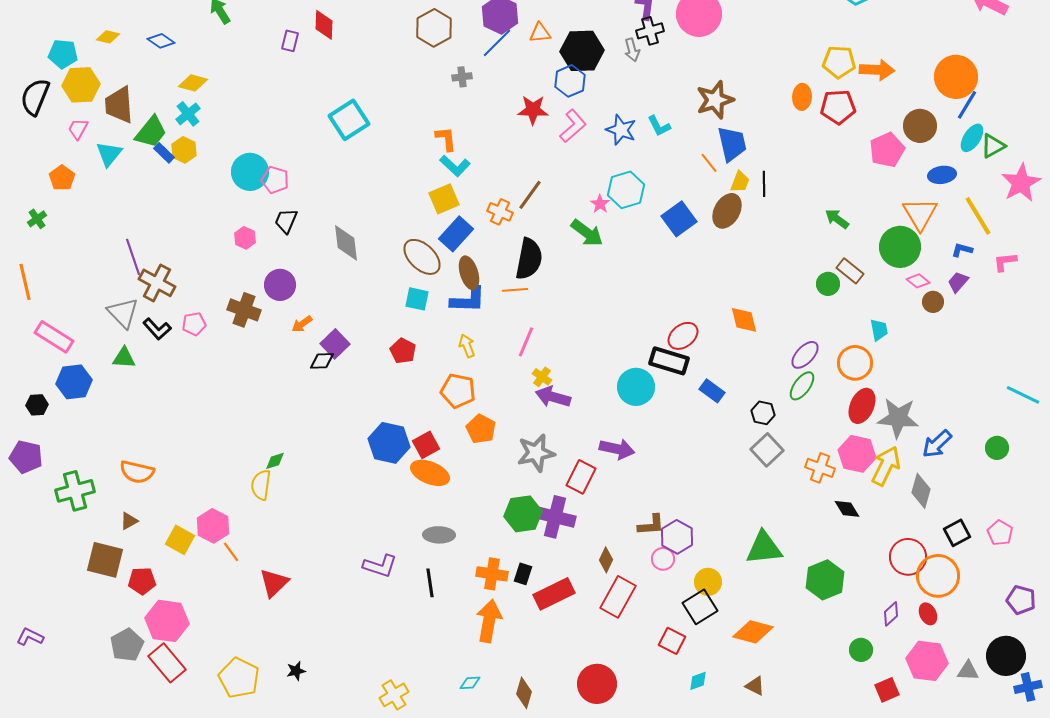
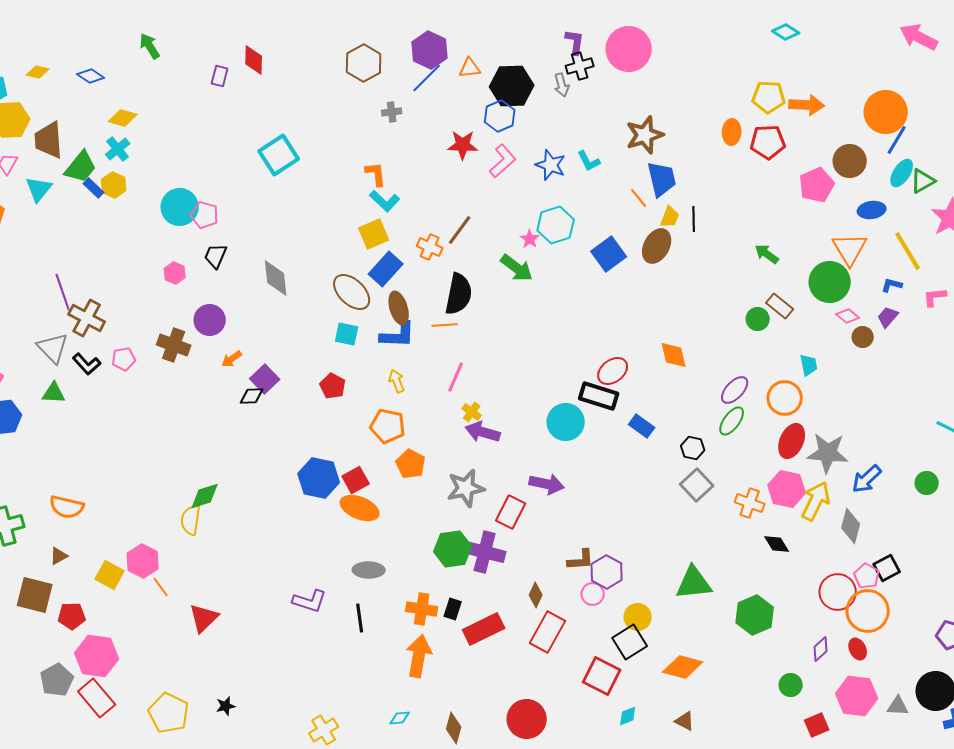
green diamond: (275, 461) -> (205, 496), size x1.5
pink pentagon: (1000, 533) -> (867, 576), moved
red square: (672, 641) -> (602, 676), size x1.4

